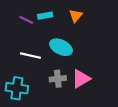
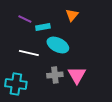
cyan rectangle: (45, 16) -> (43, 27), moved
pink triangle: (81, 79) -> (77, 75), turned -30

